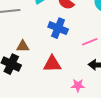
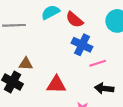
blue cross: (58, 28) -> (82, 45), moved

